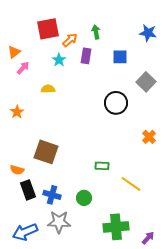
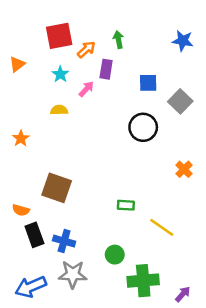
blue square: (120, 57) -> (148, 83), moved
cyan star: (59, 60) -> (60, 74), moved
pink arrow: (23, 68) -> (86, 89), moved
green circle: (84, 198) -> (115, 255), moved

